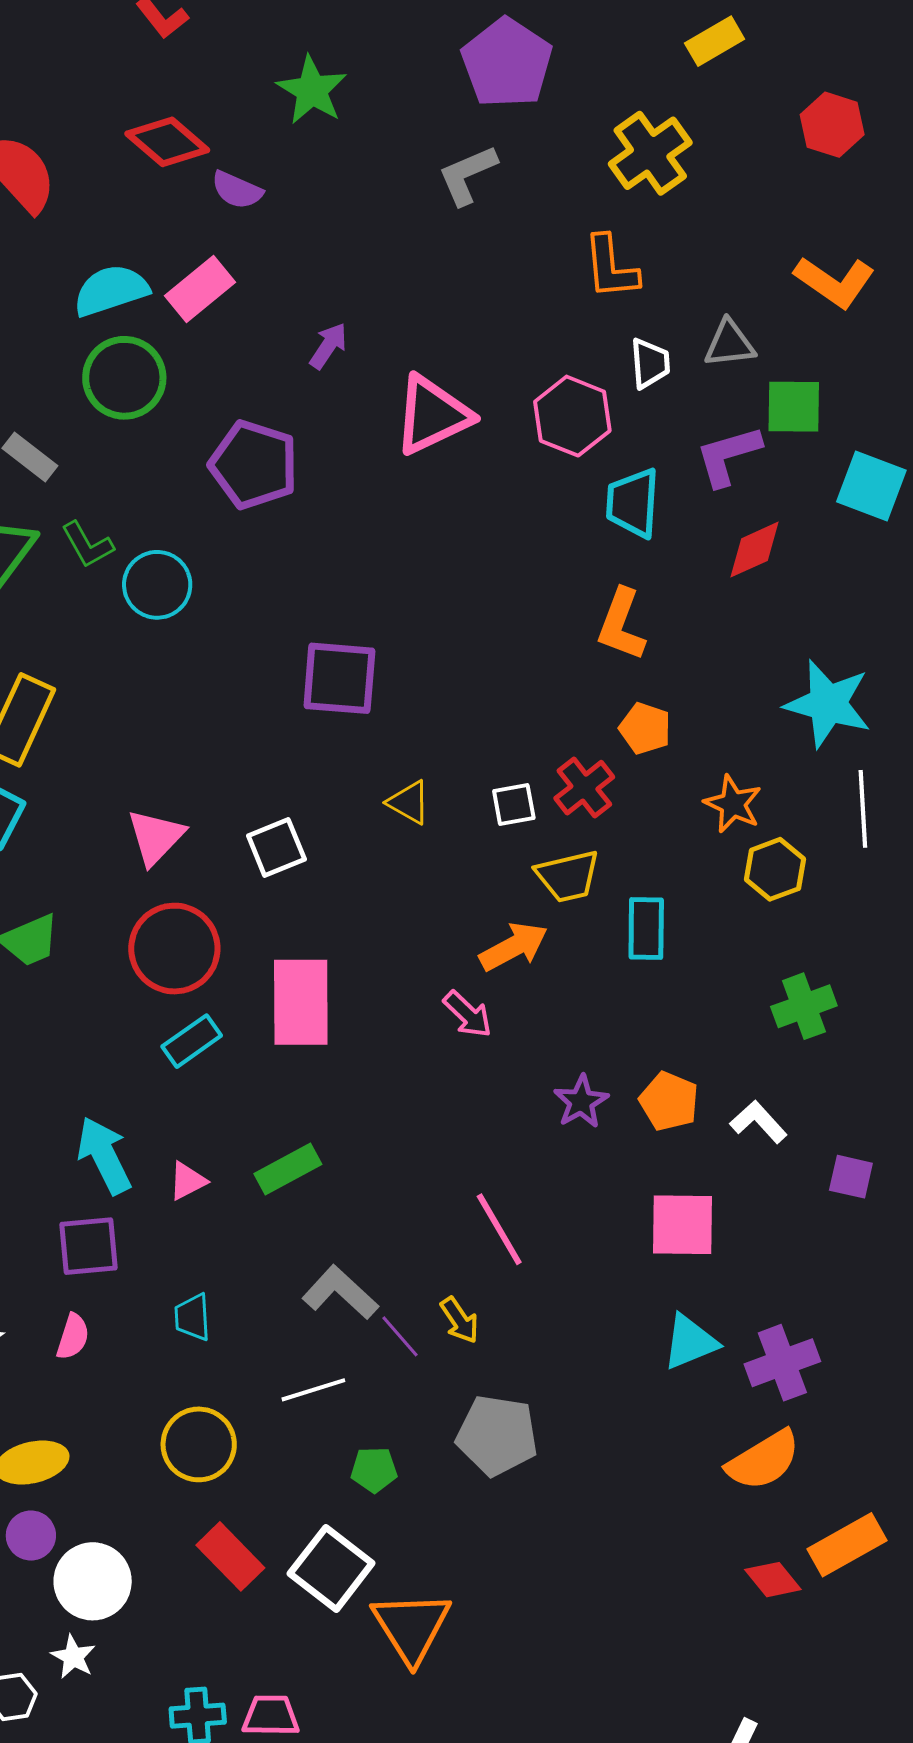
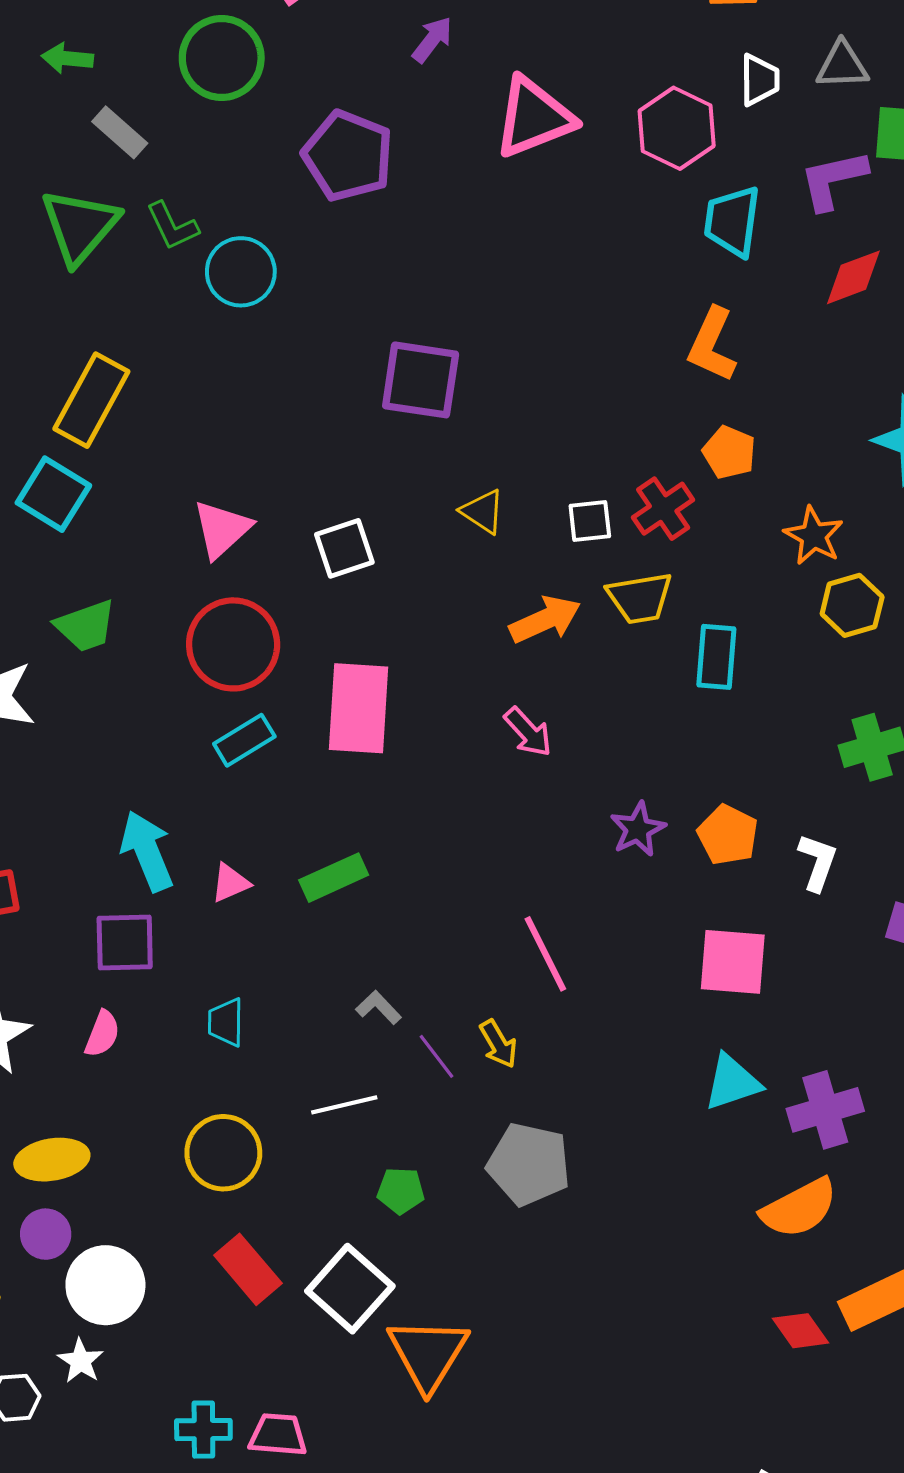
orange arrow: (514, 947) -> (545, 620), moved
white L-shape: (759, 1122) -> (818, 862), turned 58
gray L-shape: (340, 1293) -> (379, 1007), size x0.6

